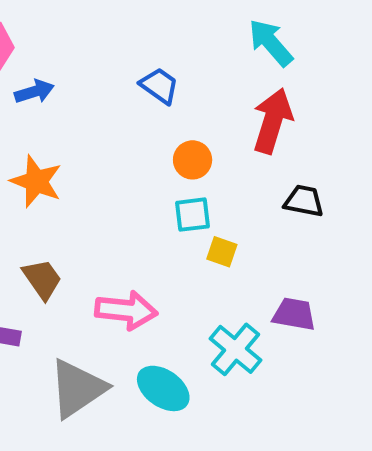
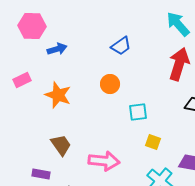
blue trapezoid: (159, 86) -> (121, 46), turned 110
orange circle: (193, 160) -> (110, 84), moved
yellow square: (222, 252) -> (153, 142), moved

